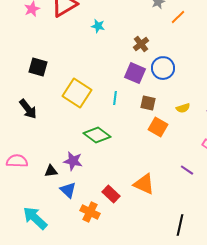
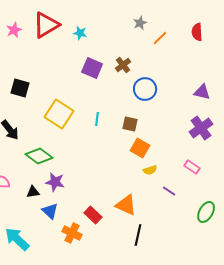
cyan star: (98, 26) -> (80, 33), moved
purple square: (135, 73) -> (92, 68), moved
yellow semicircle: (183, 108) -> (150, 170), moved
green diamond: (97, 135) -> (39, 156), moved
black line: (180, 225) -> (138, 235), moved

